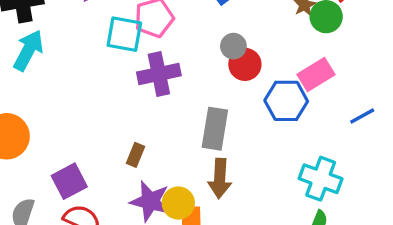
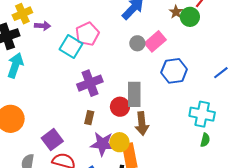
cyan square: (124, 34) -> (71, 47), turned 30
red circle: (245, 64) -> (120, 107), moved
purple cross: (159, 74) -> (90, 83), moved
pink rectangle: (316, 75) -> (155, 41), moved

